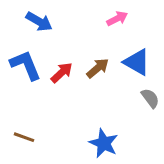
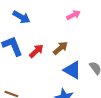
blue triangle: (137, 62) -> (72, 70), moved

